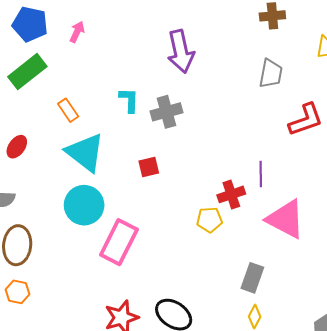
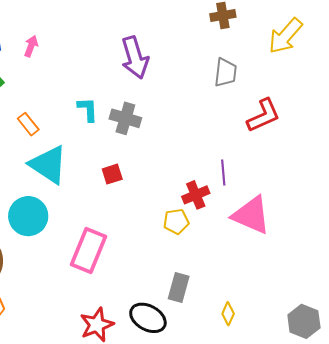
gray cross: (166, 112) -> (125, 118), turned 36
cyan circle: (84, 205) -> (28, 216), moved
gray rectangle: (252, 278) -> (179, 288), moved

